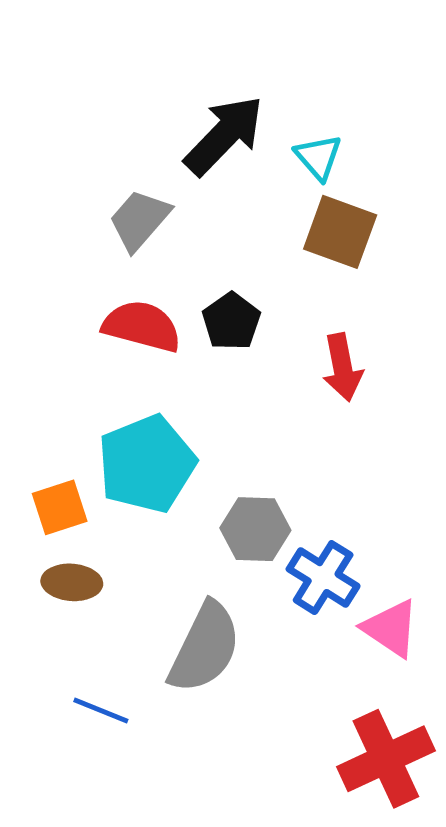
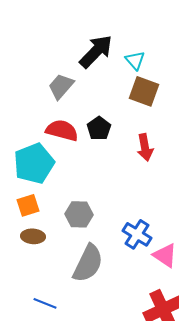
cyan pentagon: (147, 464) -> (34, 163), moved
gray hexagon: (255, 529) -> (79, 214), moved
blue line: (101, 710) -> (45, 303), moved

